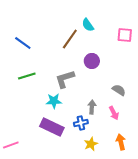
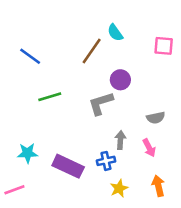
green line: (27, 76) -> (50, 97), moved
gray L-shape: (65, 79) -> (101, 103), moved
gray semicircle: (119, 90) -> (156, 118), turned 136
cyan star: (54, 101) -> (27, 153), moved

